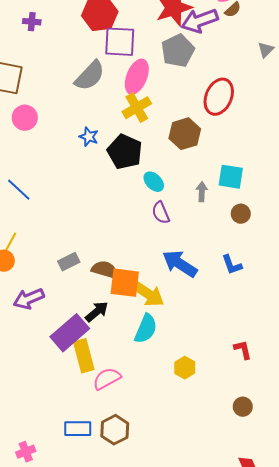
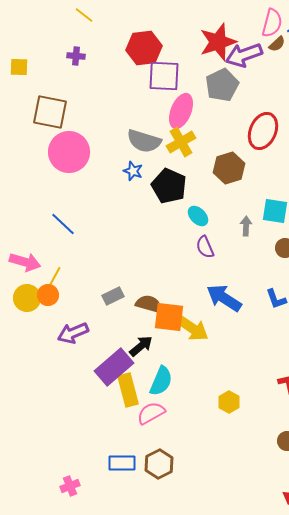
gray semicircle: (90, 76) -> (144, 141), moved, turned 64
pink circle: (25, 118) -> (69, 152), size x1.6
cyan semicircle: (146, 329) -> (161, 381), moved

